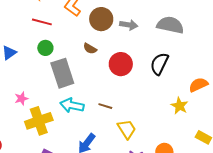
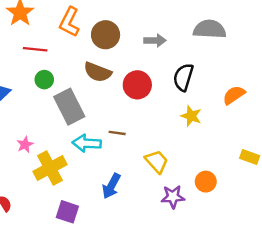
gray arrow: (129, 25) -> (155, 40), moved
gray semicircle: (170, 25) -> (210, 29), moved
brown semicircle: (90, 49) -> (98, 72), size x1.6
brown line: (105, 106) -> (117, 133), moved
yellow star: (179, 106) -> (191, 116), moved

